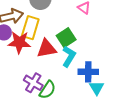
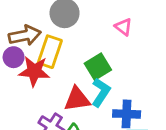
red triangle: (46, 49) -> (77, 99), moved

